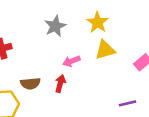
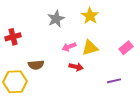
yellow triangle: (105, 50) -> (90, 48), moved
red arrow: (60, 83) -> (76, 67), moved, turned 88

